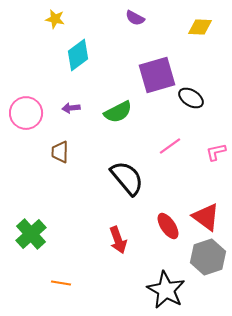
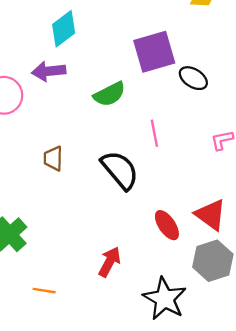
purple arrow: (71, 108) -> (49, 71), moved, size x1.6
pink line: (170, 146) -> (154, 133), moved, turned -65
brown trapezoid: (60, 152) -> (53, 159), moved
red arrow: (118, 240) -> (110, 262), moved, turned -132

